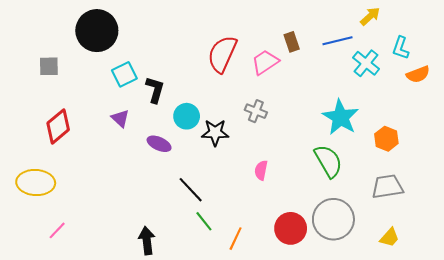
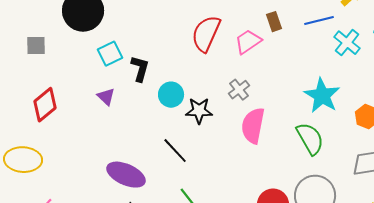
gray cross: (256, 111) -> (239, 90), turned 30
purple ellipse: (159, 144) -> (126, 175), moved, size x1.6
pink semicircle: (261, 170) -> (253, 126), moved, size x1.8
black line: (191, 190) -> (175, 151), moved

